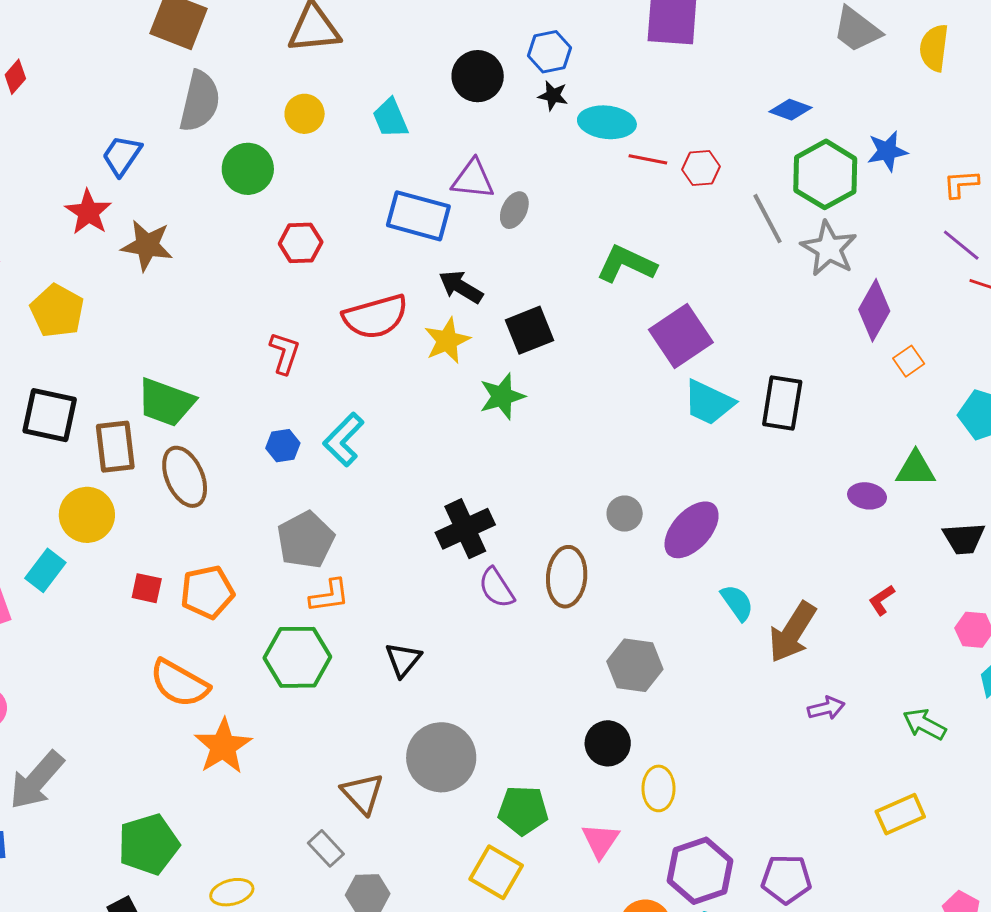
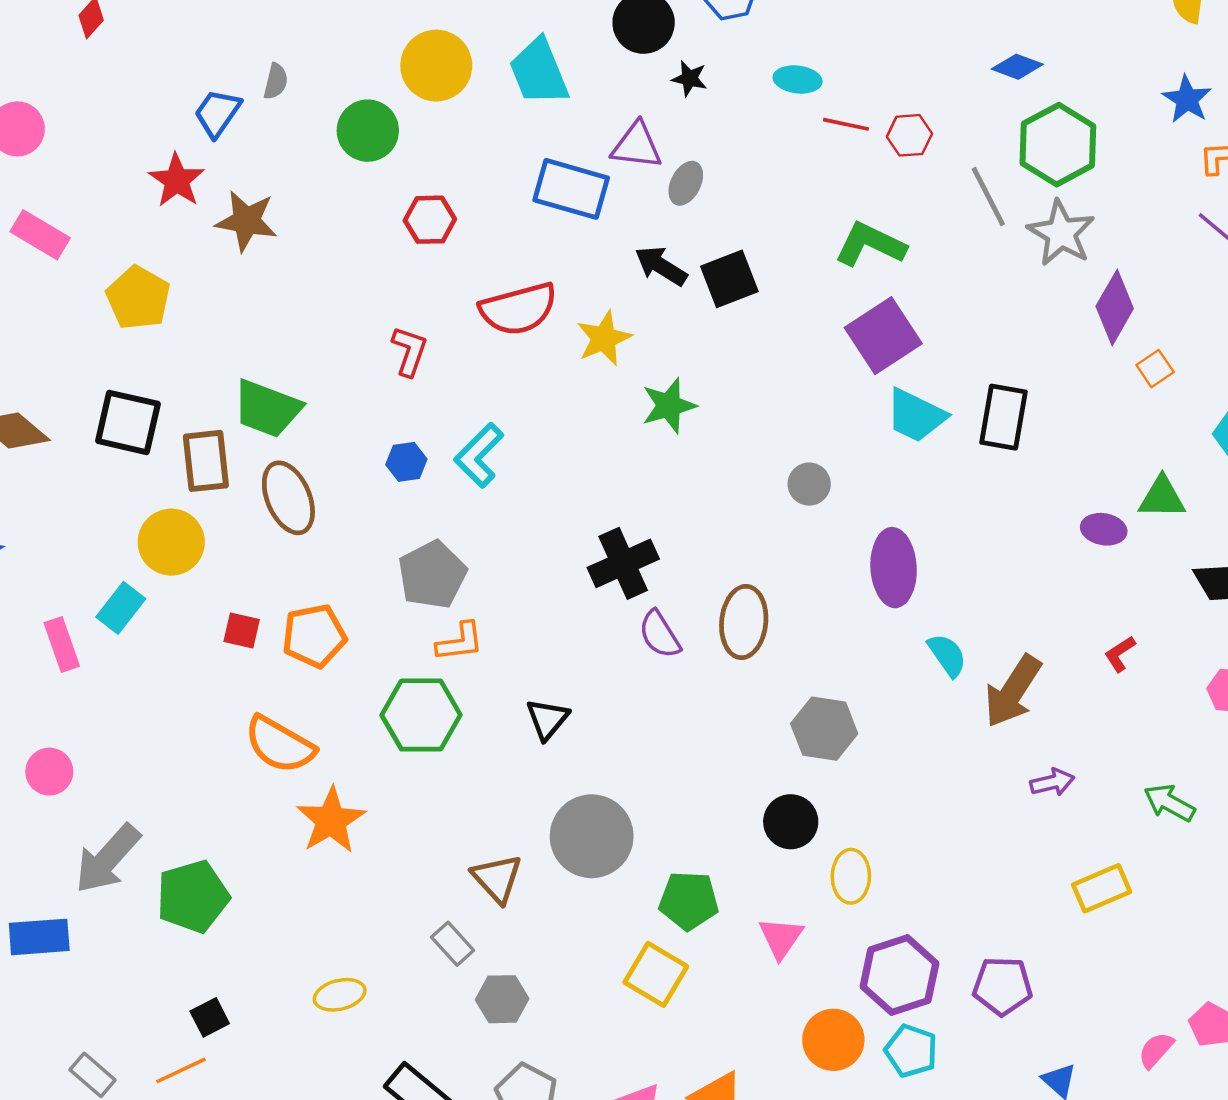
black star: (553, 96) -> (689, 79), moved
gray semicircle: (200, 101) -> (276, 81), moved, size x0.5
yellow circle: (305, 114) -> (436, 66), size x1.5
cyan trapezoid: (390, 118) -> (539, 72), size x1.4
cyan ellipse: (607, 122) -> (798, 79), size x0.7
blue star: (887, 151) -> (1187, 99), moved, turned -30
green L-shape: (626, 264) -> (870, 244), moved
black arrow: (461, 287) -> (661, 266), moved
black square: (530, 330) -> (729, 279), moved
gray circle: (625, 514) -> (809, 484), moved
purple ellipse: (692, 530) -> (894, 568), turned -46
yellow rectangle: (900, 814) -> (1102, 888), moved
green pentagon: (149, 844) -> (193, 897), moved

